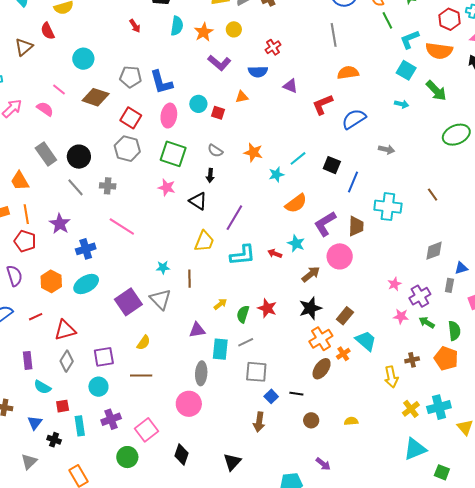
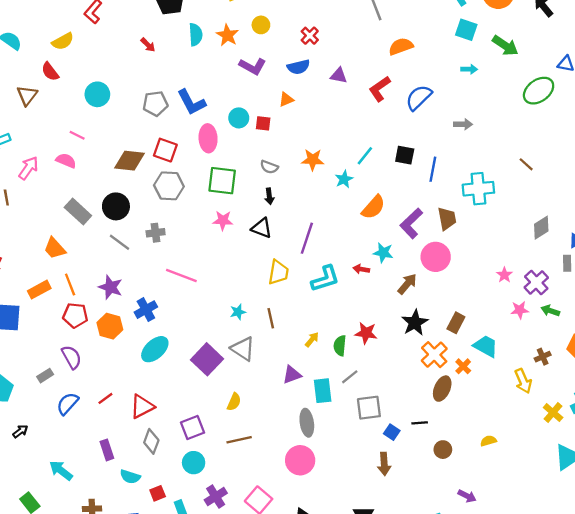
brown diamond: (96, 97) -> (129, 161), moved
orange hexagon: (51, 281) -> (110, 326), moved

